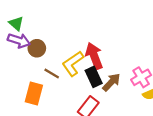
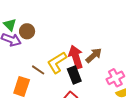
brown circle: (37, 48) -> (27, 31), moved
brown arrow: (111, 82) -> (94, 55), moved

